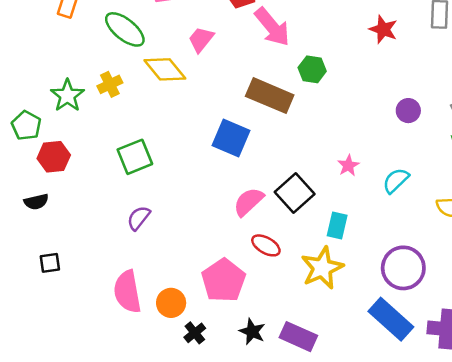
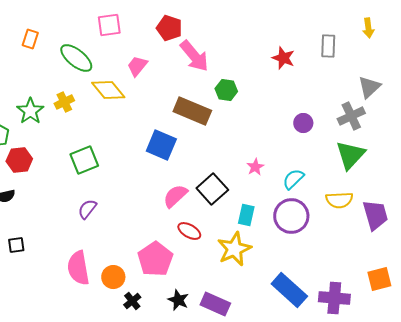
purple circle: (403, 268) -> (291, 216), moved

